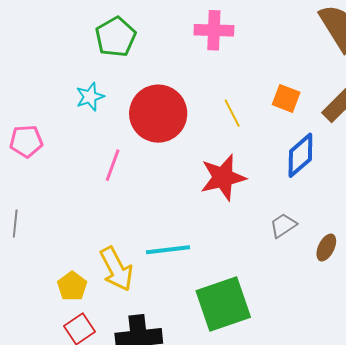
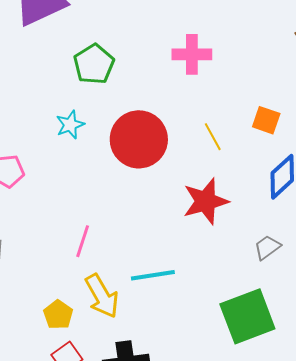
pink line: (113, 165) -> (83, 241), moved
green square: (223, 304) -> (247, 316), moved

